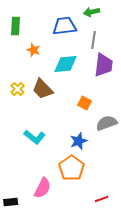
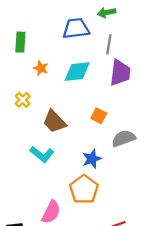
green rectangle: (16, 26) -> (20, 42), moved
orange star: (34, 50) -> (41, 68), moved
brown trapezoid: (43, 89) -> (54, 121), moved

